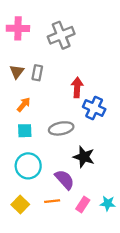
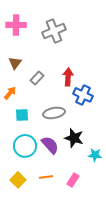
gray rectangle: (37, 73) -> (37, 78), moved, turned 32
orange arrow: (24, 105) -> (10, 93), moved
purple semicircle: (65, 180) -> (50, 145), moved
cyan star: (108, 203) -> (95, 155), moved

